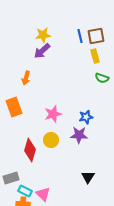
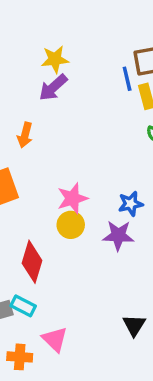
blue line: (80, 36) -> (127, 79), moved
yellow circle: (51, 140) -> (71, 225), moved
black triangle: (88, 177) -> (134, 325), moved
cyan rectangle: (25, 191) -> (23, 306), moved

